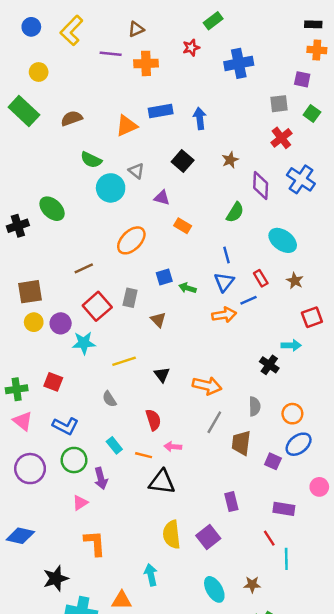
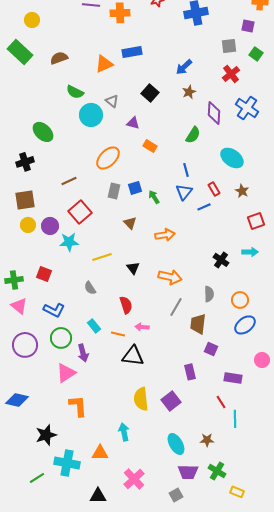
blue arrow: (200, 118) -> (184, 67), moved, turned -126
black cross: (18, 226) -> (25, 162), moved
green arrow: (187, 288) -> (154, 197), turned 40
gray rectangle: (130, 298) -> (114, 191), moved
orange arrow: (224, 315) -> (165, 235), moved
cyan arrow: (291, 345) -> (250, 252), moved
purple square: (273, 461) -> (211, 349), moved
pink triangle: (80, 503) -> (66, 373), size x1.5

